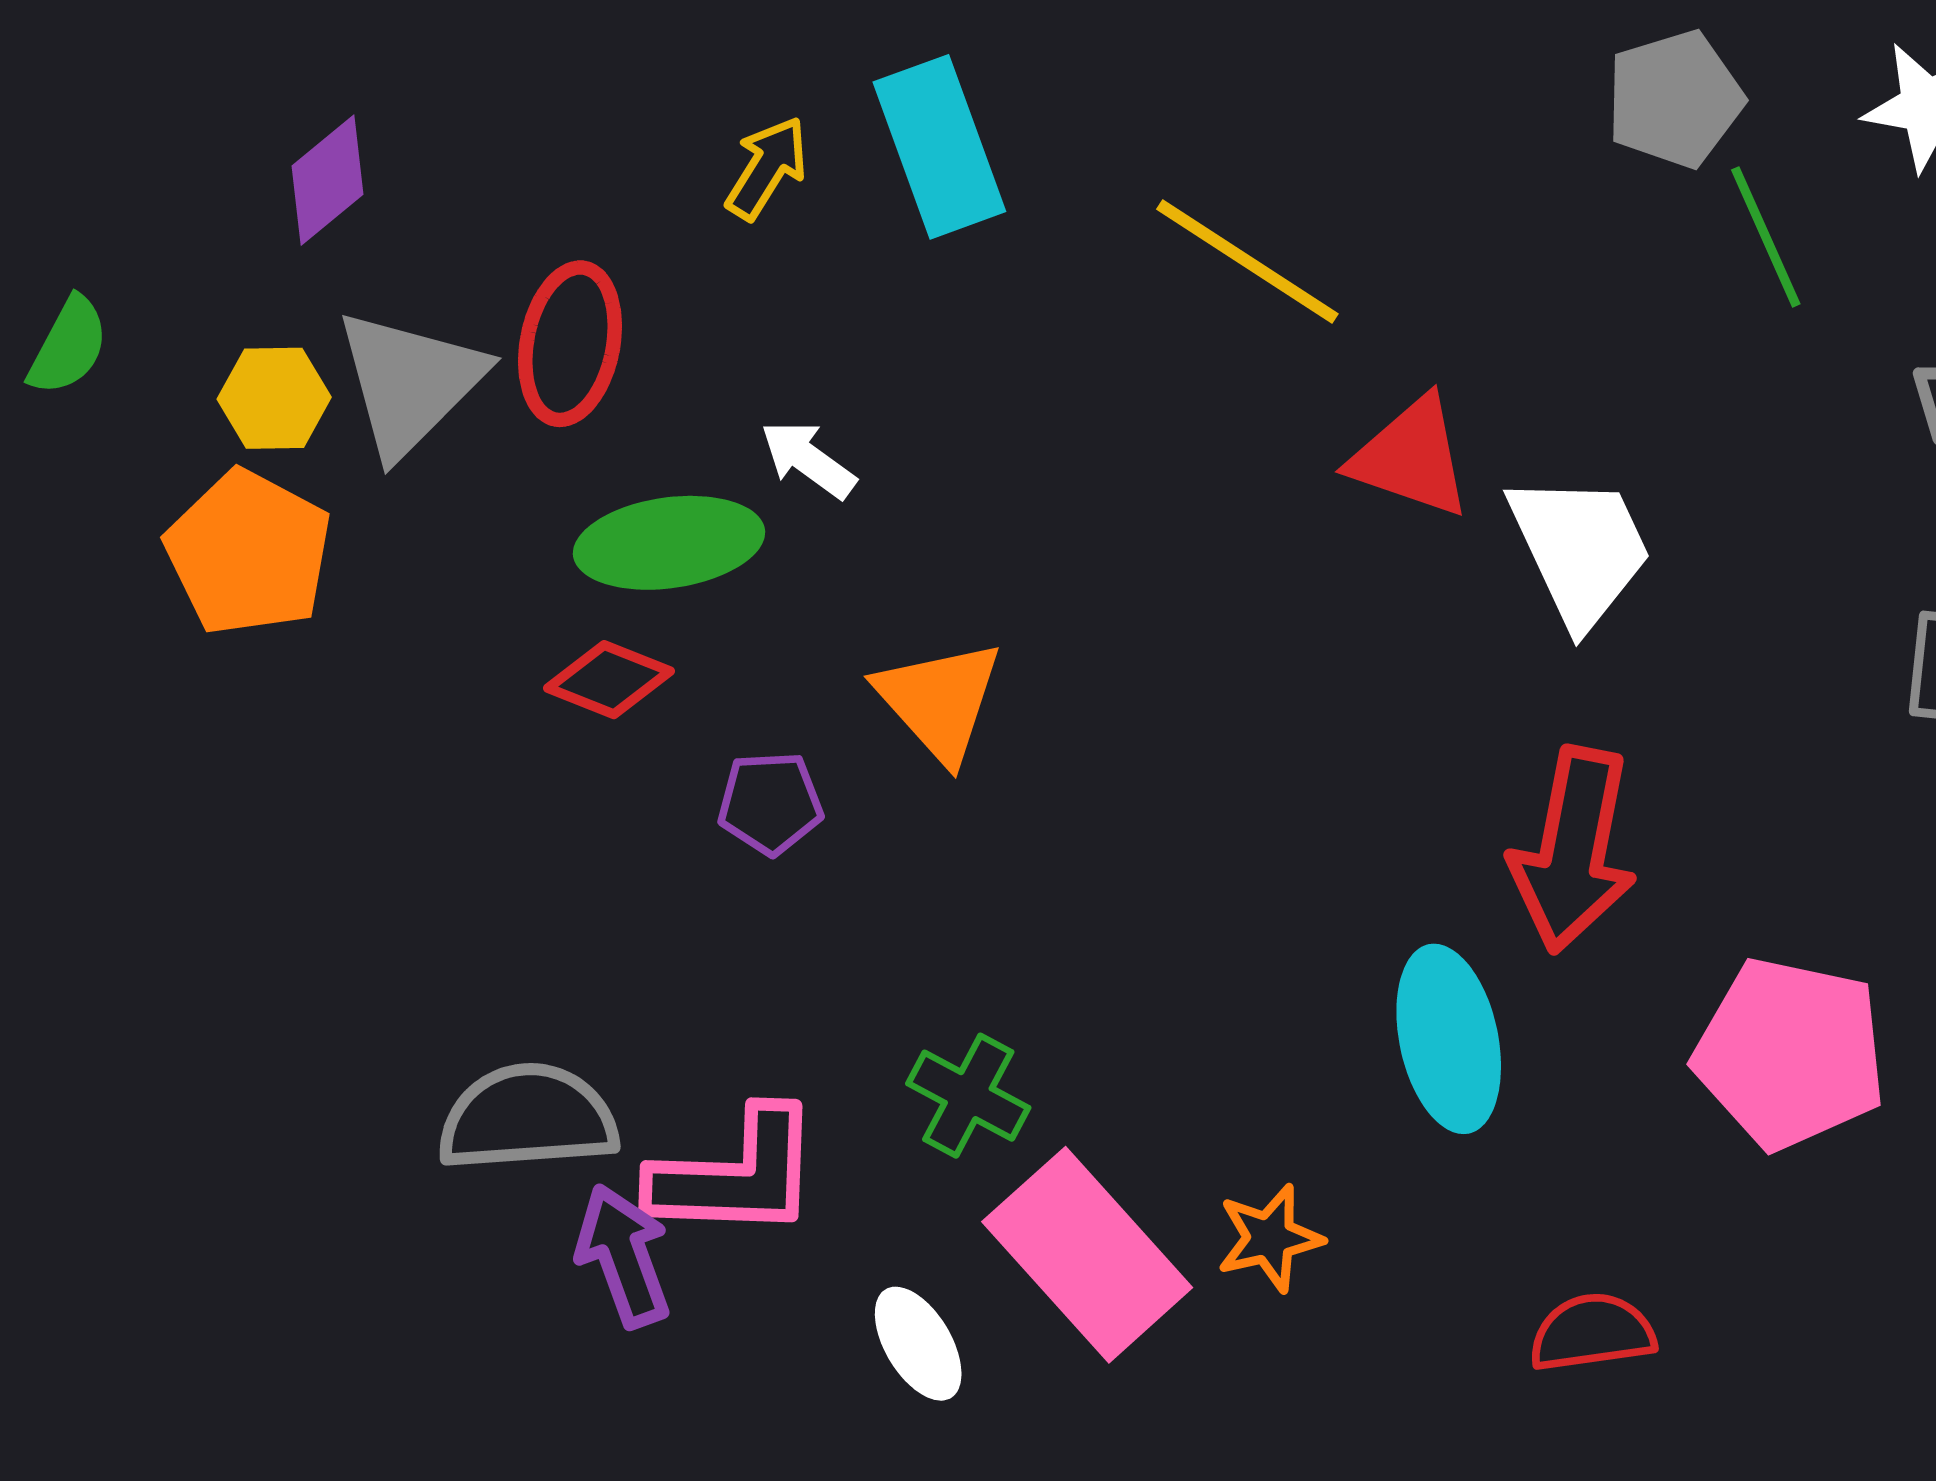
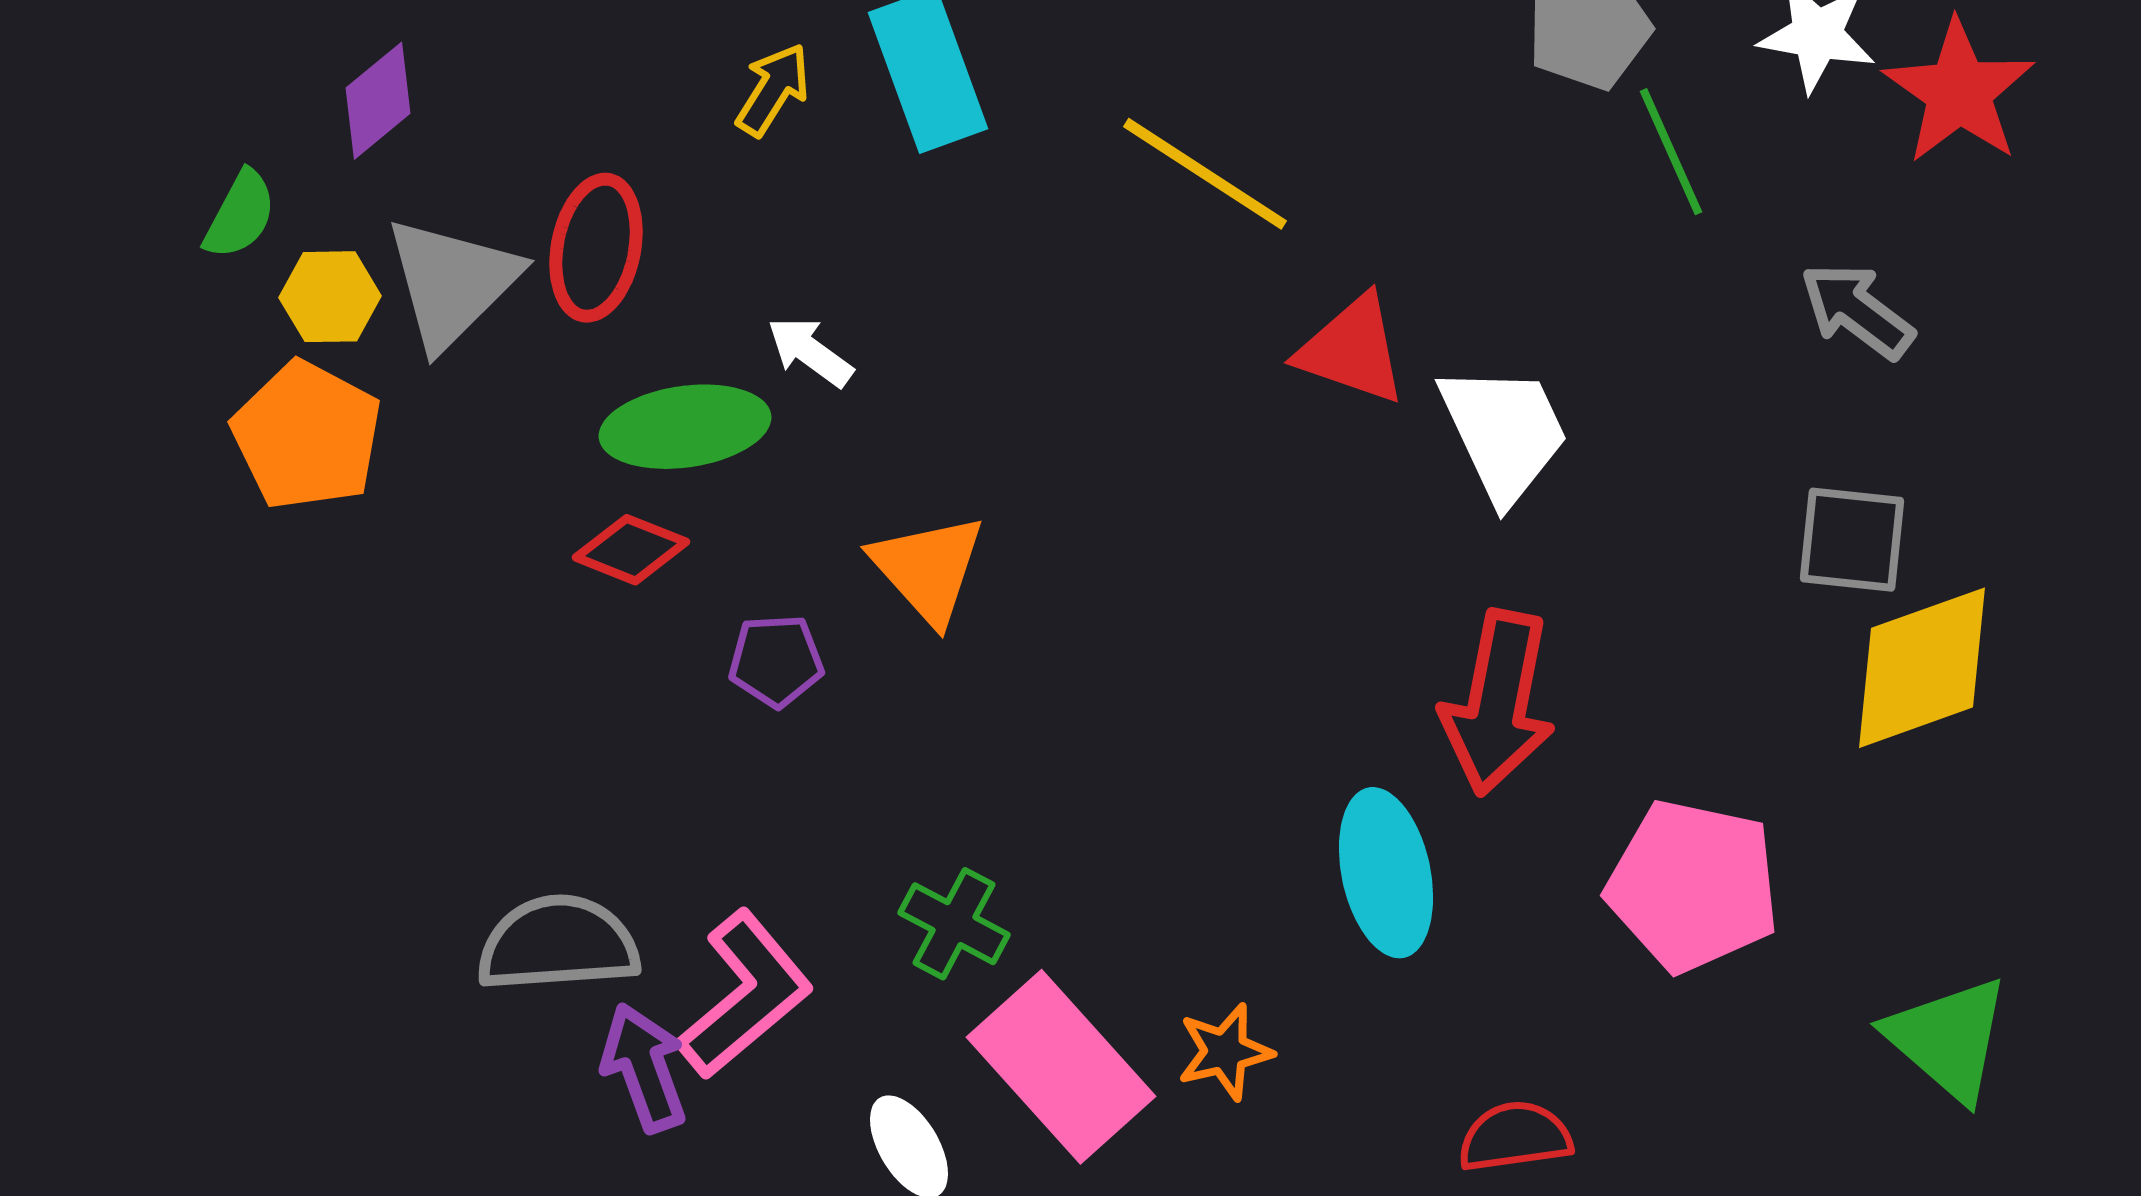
green semicircle: (68, 346) -> (240, 215), moved
pink L-shape: (736, 1175) -> (745, 995), turned -42

